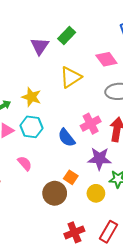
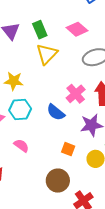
green rectangle: (67, 36) -> (40, 30), moved, turned -54
brown circle: (55, 193) -> (58, 181), moved

